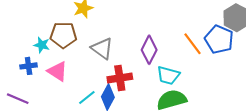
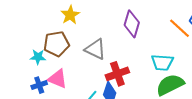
purple diamond: (149, 50) -> (132, 24), moved
blue cross: (29, 66) -> (39, 85), moved

